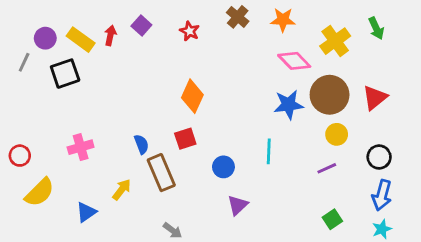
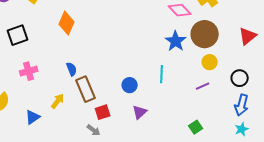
black square: (65, 74) -> (18, 35), moved
orange diamond: (192, 96) -> (67, 23), moved
red triangle: (375, 98) -> (248, 36), moved
blue star: (289, 105) -> (176, 41), turned -30
red square: (185, 139) -> (103, 112), moved
green square: (332, 219) -> (196, 127), moved

